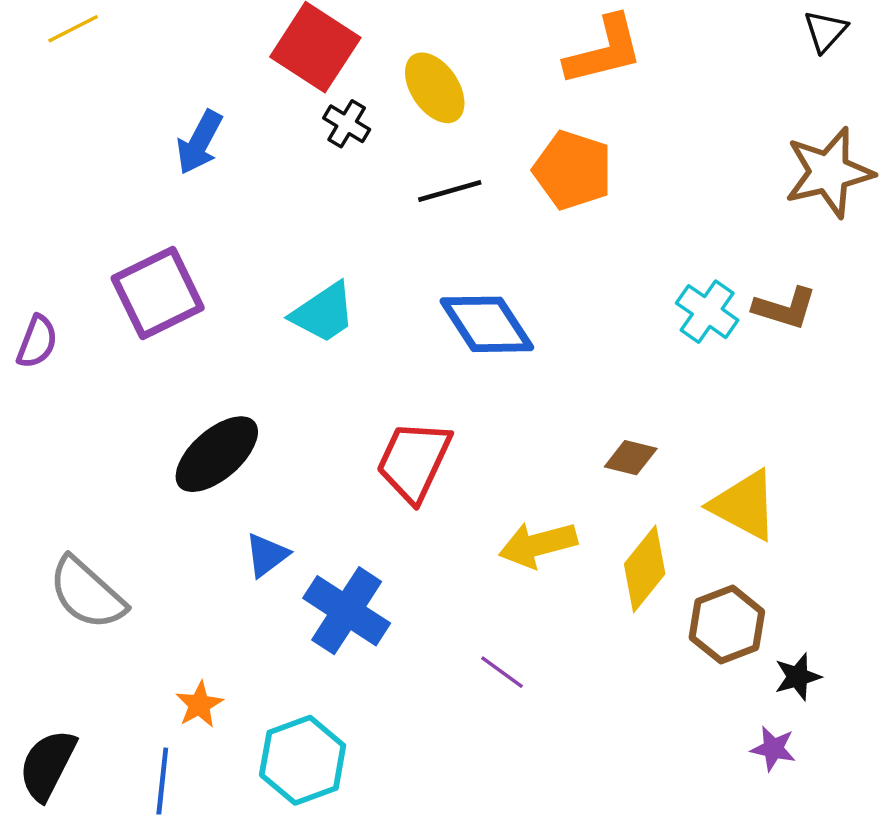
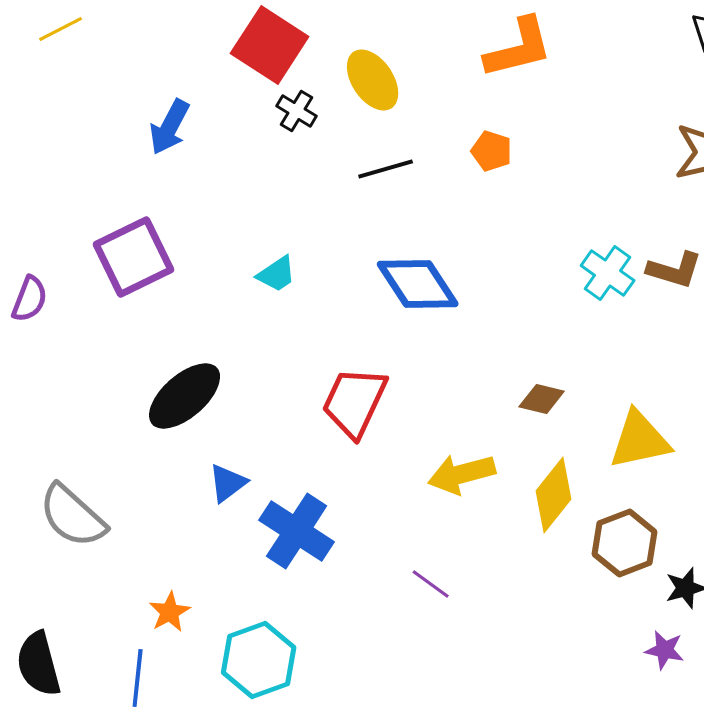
orange pentagon: (573, 170) -> (492, 151), size x0.6
cyan trapezoid: (323, 313) -> (277, 274), size x0.7
yellow triangle: (744, 505) -> (640, 440), turned -40
black semicircle: (48, 765) -> (39, 664), turned -42

